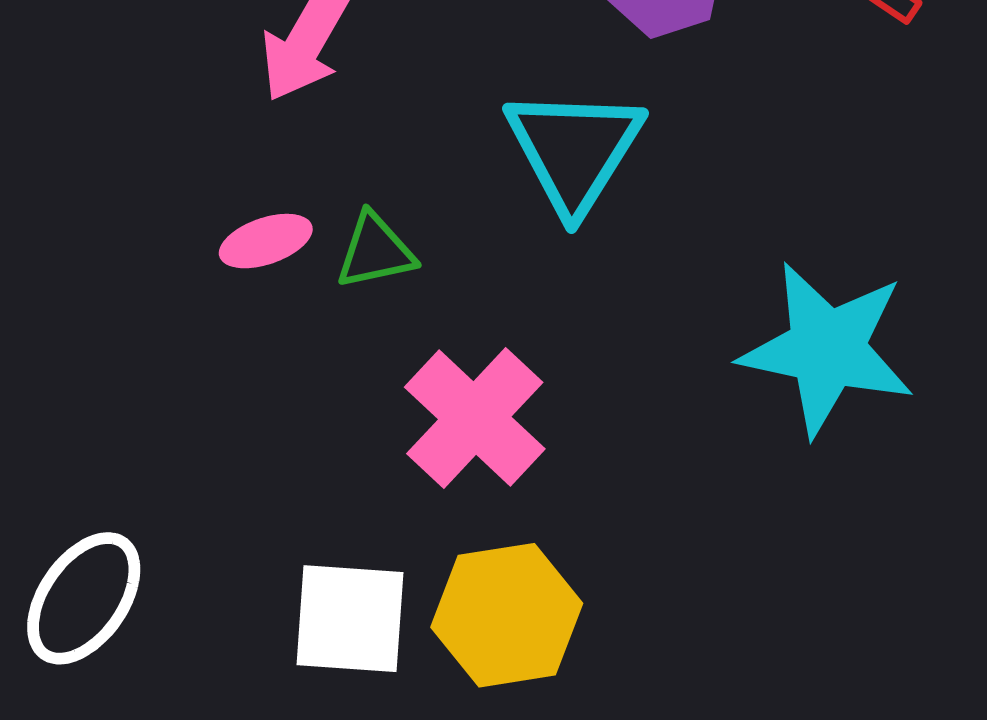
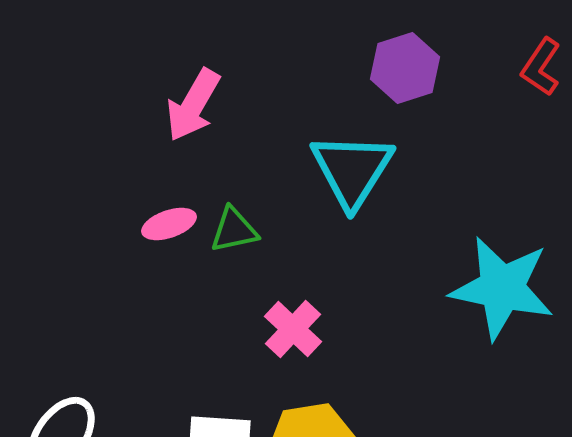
pink cross: (475, 418) -> (293, 329), size x0.7

